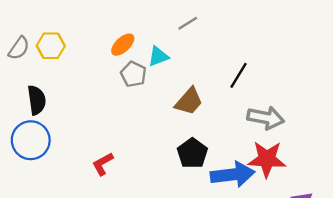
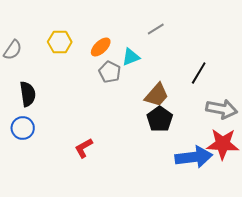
yellow hexagon: (51, 46) -> (60, 42), moved
blue circle: (31, 140) -> (23, 128), size x0.7
black pentagon: (192, 153) -> (160, 119), moved

